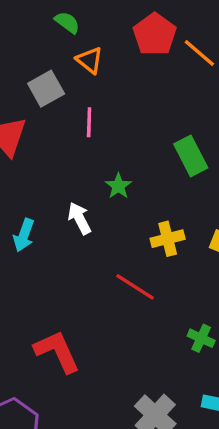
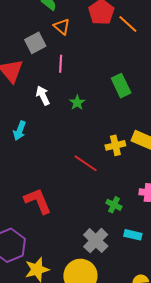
white arrow: (79, 218) -> (43, 96), moved
yellow cross: (168, 239) -> (115, 145), moved
green cross: (201, 338) -> (114, 205), moved

